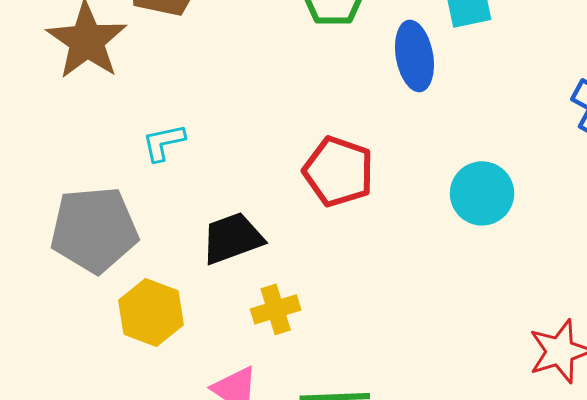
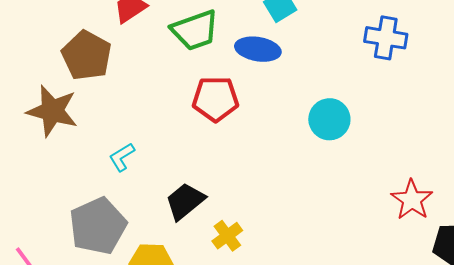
blue ellipse: (414, 56) -> (258, 49), turned -51
red pentagon: (338, 171) -> (216, 99), moved

